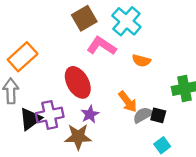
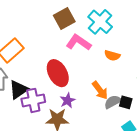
black triangle: (30, 119) -> (19, 90), moved

